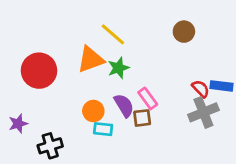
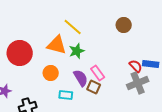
orange triangle: (91, 59) -> (57, 45), turned 35
orange circle: (93, 111) -> (51, 73), moved
brown square: (142, 118) -> (94, 87), turned 32

